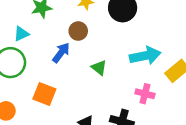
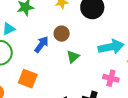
brown circle: (78, 31) -> (62, 34), moved
green triangle: (99, 68) -> (73, 57), turned 40

